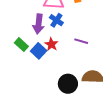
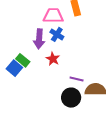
purple line: (81, 41) -> (77, 79), moved
blue square: (39, 51) -> (14, 68), moved

